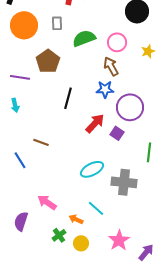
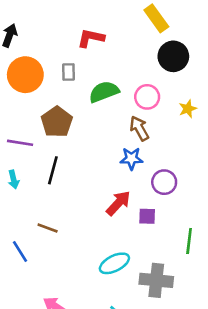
black line: (68, 98) -> (53, 170), moved
purple circle: (130, 107) -> (164, 182), size x0.7
purple square: (117, 133) -> (147, 216), turned -32

